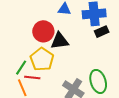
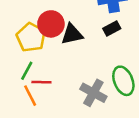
black rectangle: (102, 32) -> (112, 28), moved
yellow pentagon: (42, 59) -> (31, 37), moved

